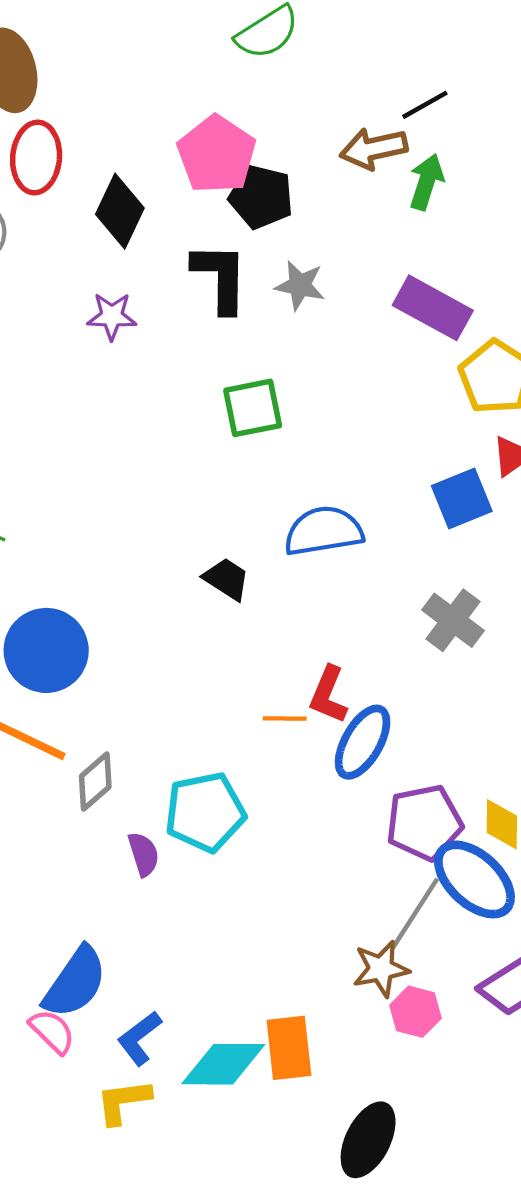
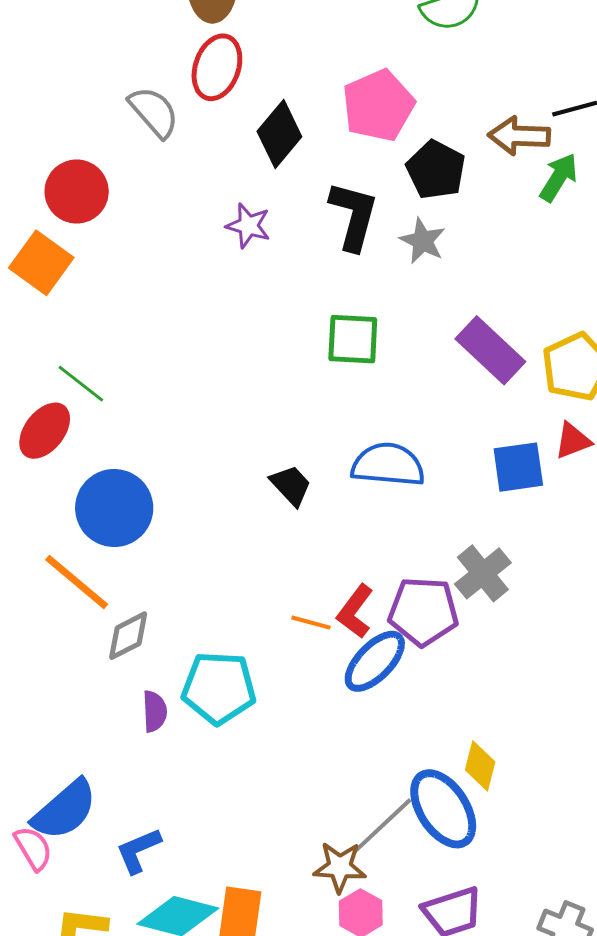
black pentagon: (261, 197) -> (436, 170), moved
purple rectangle: (433, 308) -> (490, 350), moved
purple pentagon: (424, 823) -> (423, 611), moved
blue L-shape: (139, 1038) -> (138, 850), moved

